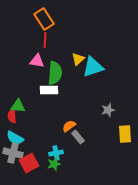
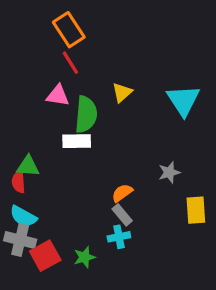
red line: (45, 40) -> (70, 63), turned -35
cyan triangle: (93, 67) -> (183, 100), moved, turned -45
orange semicircle: (69, 126) -> (122, 193), moved
cyan cross: (56, 153) -> (119, 237), moved

